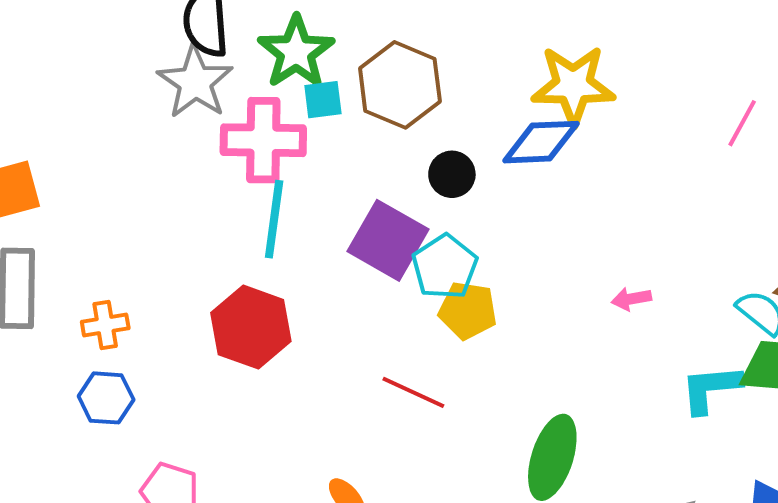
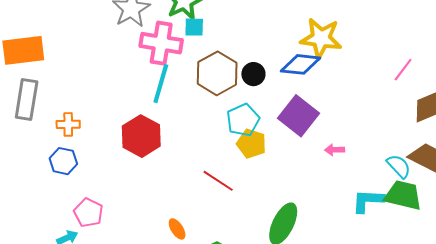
brown hexagon: (400, 85) -> (217, 73), moved
purple square: (388, 240) -> (298, 116), moved

